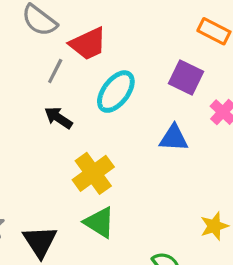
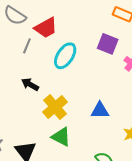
black arrow: (58, 118) -> (30, 84), moved
blue triangle: (174, 138) -> (100, 110), moved

